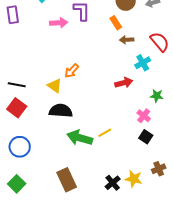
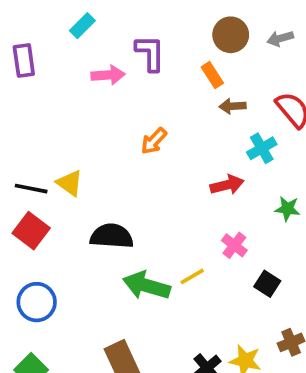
orange arrow: (72, 71) -> (154, 141), moved
yellow triangle: (55, 86) -> (70, 183), moved
pink cross: (144, 116) -> (234, 245), moved

